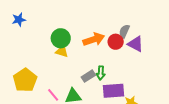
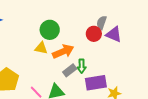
green circle: (61, 38) -> (50, 30), moved
orange arrow: (94, 39) -> (63, 51), moved

